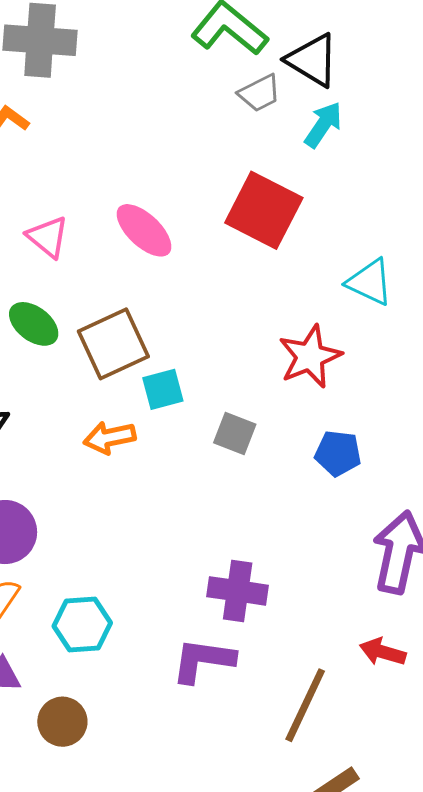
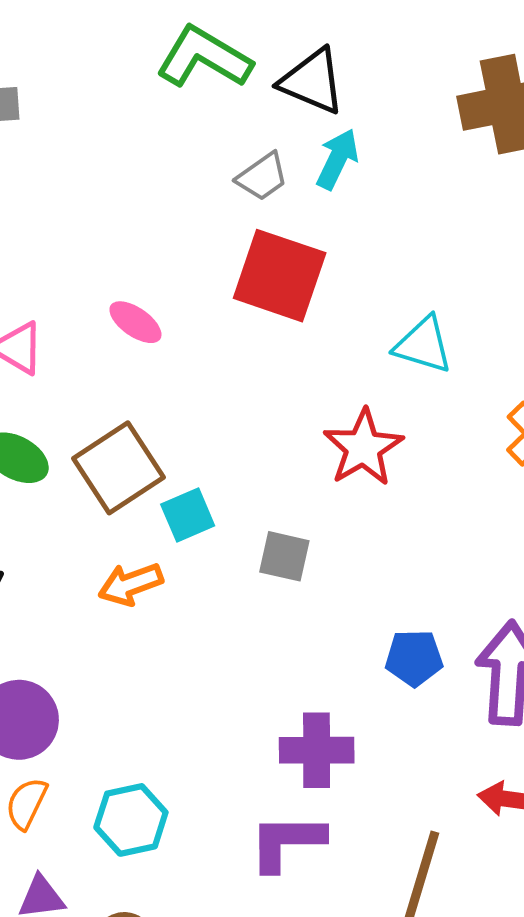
gray trapezoid: (259, 93) -> (262, 177), moved
pink ellipse: (144, 230) -> (135, 322), size x0.7
blue pentagon: (338, 453) -> (414, 658), moved

